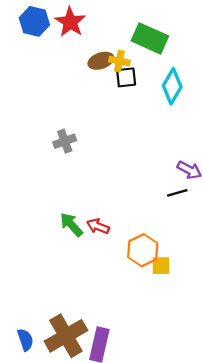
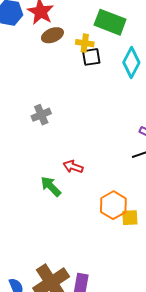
brown ellipse: (101, 61) -> (52, 35), moved
red arrow: (98, 226) -> (73, 167), moved

